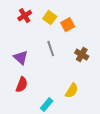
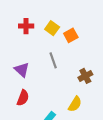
red cross: (25, 16) -> (26, 26), turned 32
brown cross: (82, 55) -> (85, 76), moved, turned 32

